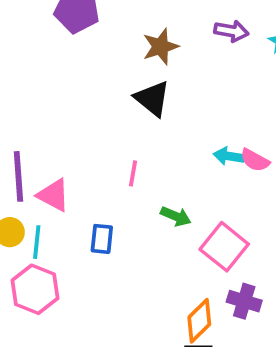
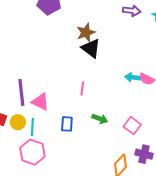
brown star: (160, 47) -> (86, 33), moved
green arrow: (176, 216) -> (100, 119), moved
pink square: (224, 247) -> (132, 126), size x0.7

